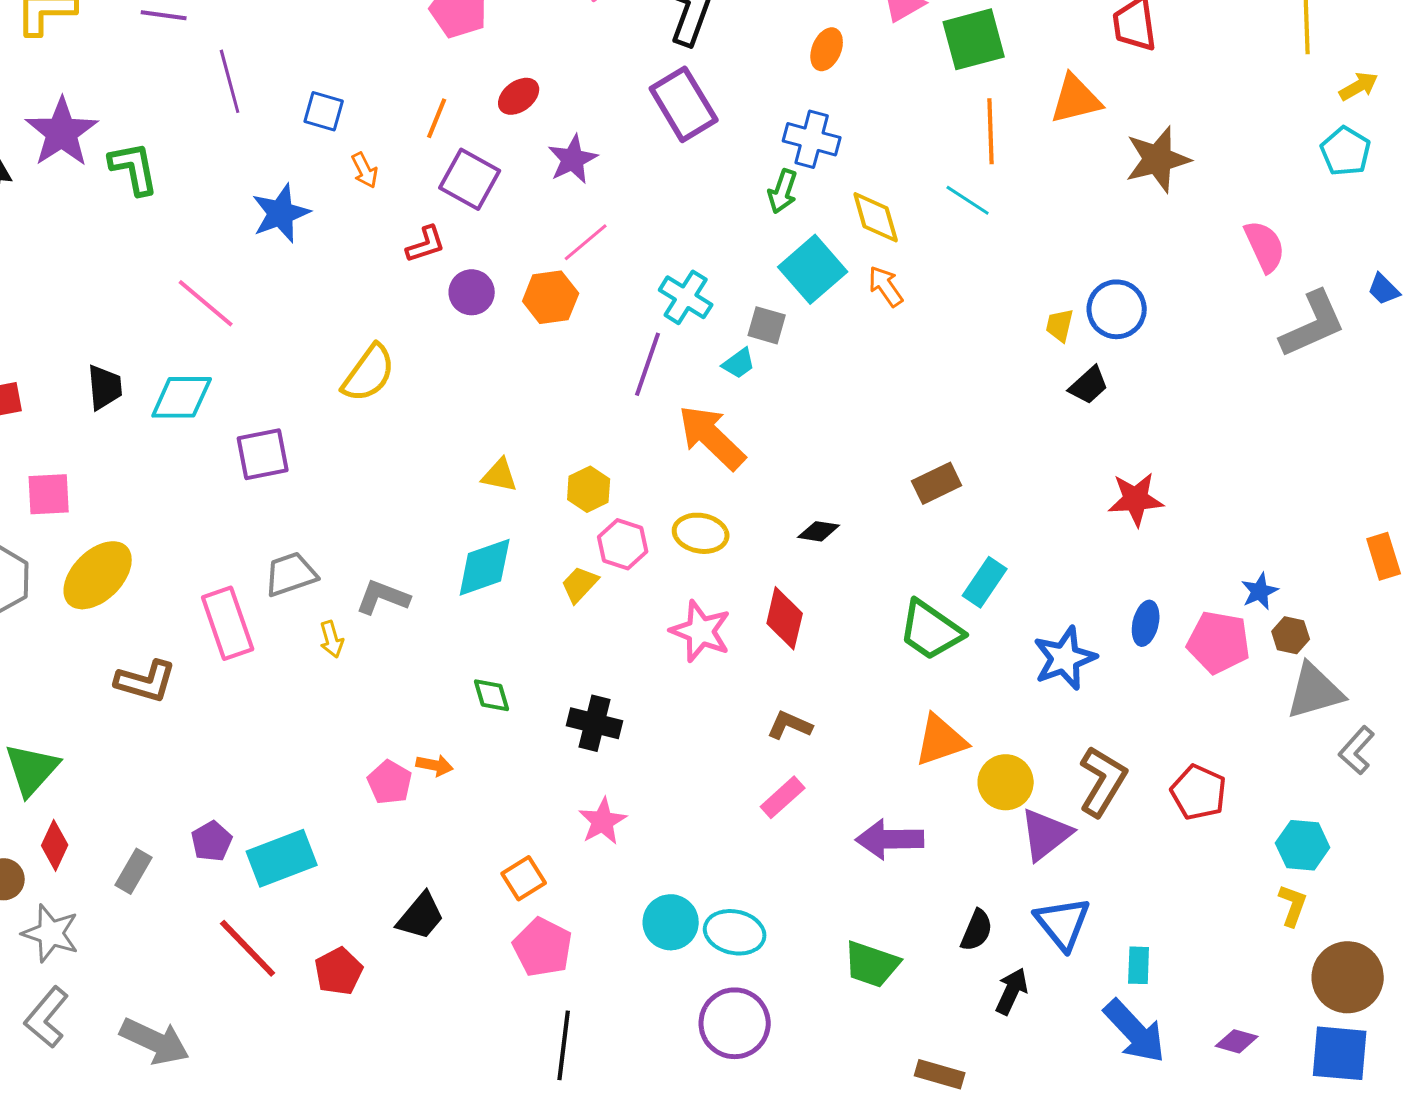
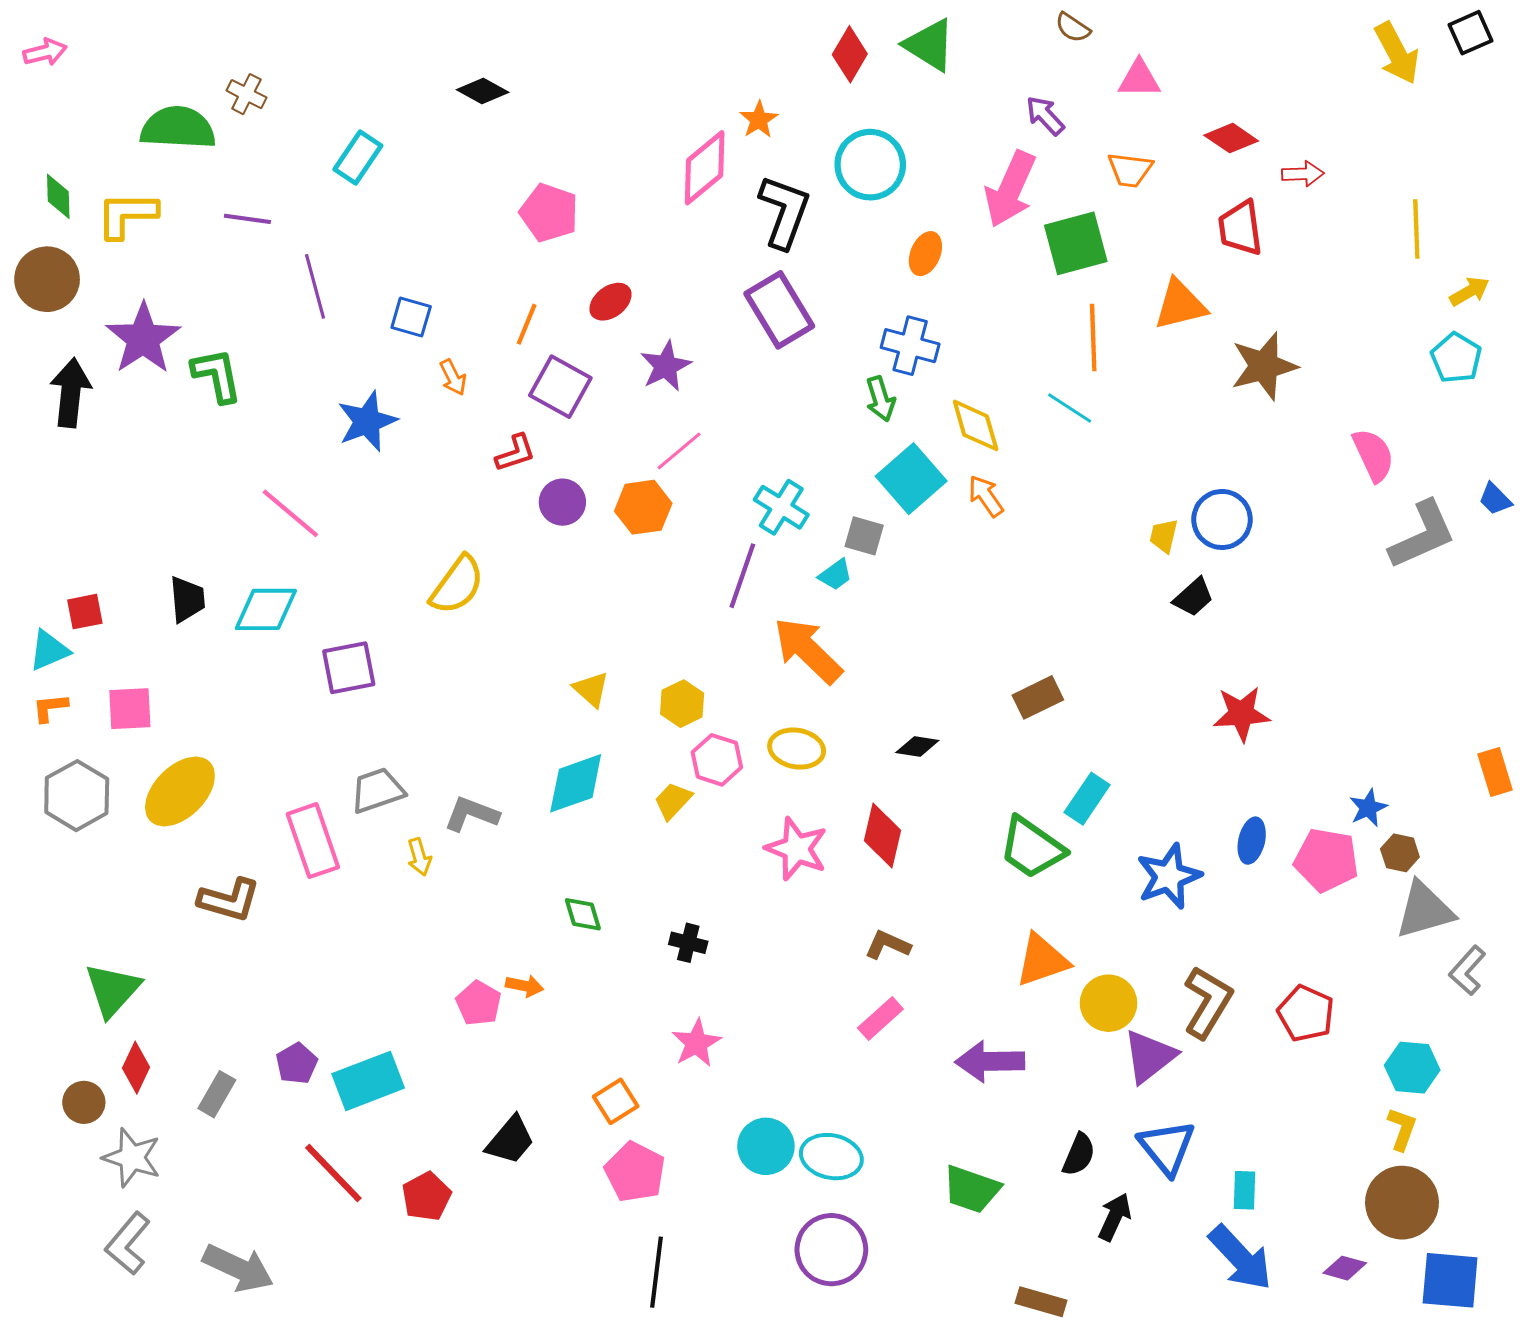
green arrow: (783, 191) -> (880, 399), turned -36
yellow triangle: (500, 475) -> (591, 689), turned 30
black cross: (595, 723) -> (688, 943), size x0.7
brown circle: (1348, 977) -> (1402, 1203), moved

